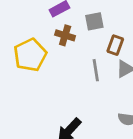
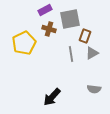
gray square: (94, 21) -> (70, 19), size x1.5

